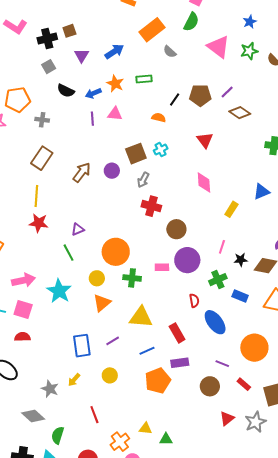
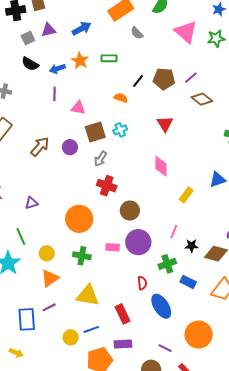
purple triangle: (82, 55) -> (49, 30), turned 42
gray square: (49, 67) -> (28, 38), moved
pink triangle: (115, 114) -> (78, 108), moved
orange circle: (116, 252) -> (79, 219), moved
green line: (68, 253) -> (21, 236), moved
purple line: (113, 341) -> (49, 307), moved
yellow circle: (110, 375) -> (71, 337), moved
yellow arrow: (74, 380) -> (16, 353), turned -112

